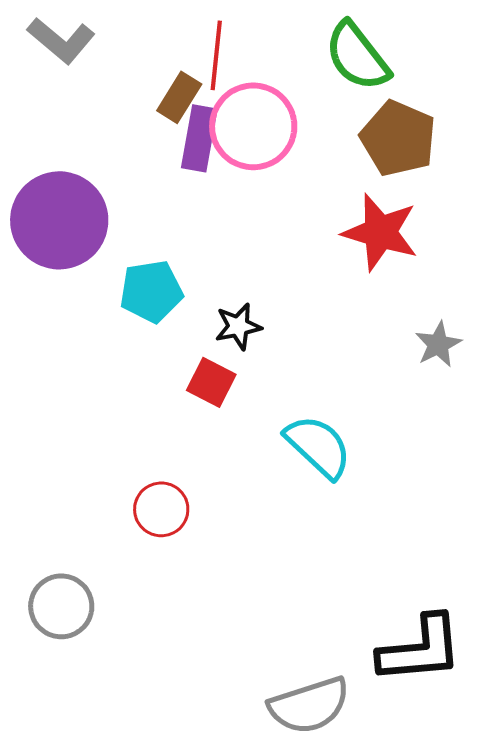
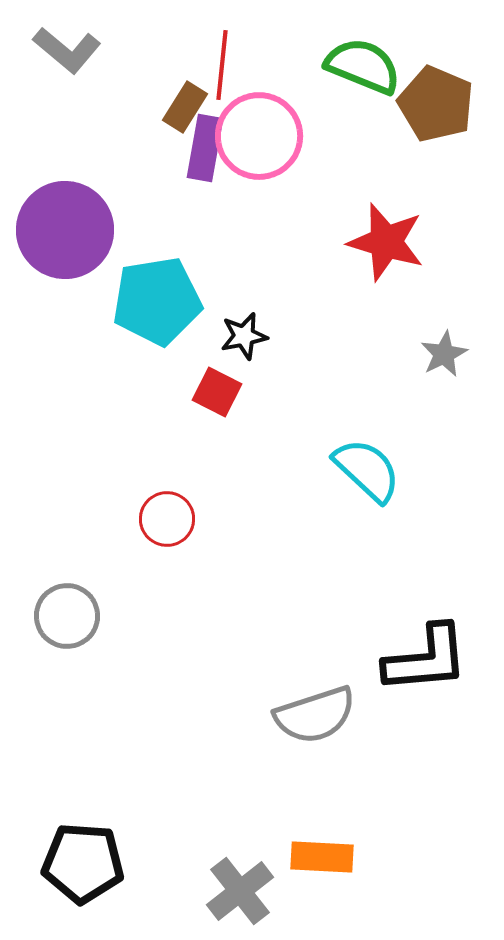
green semicircle: (357, 56) -> (363, 66), turned 150
brown pentagon: (398, 138) -> (436, 104), moved
cyan pentagon: (151, 291) -> (157, 301), size x1.4
cyan semicircle: (318, 446) -> (367, 470), moved

